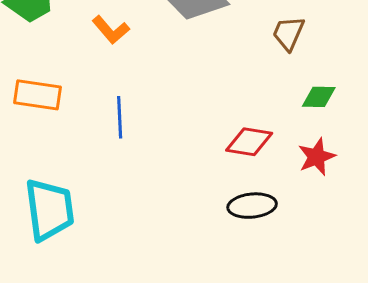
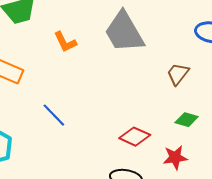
blue line: (120, 117) -> (54, 115), moved, turned -56

